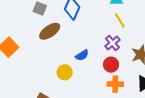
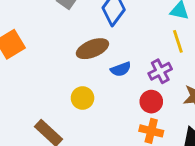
brown ellipse: (50, 31) -> (92, 49), moved
blue semicircle: (82, 55) -> (121, 69), moved

